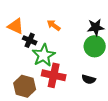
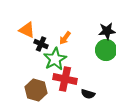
orange arrow: (54, 25) -> (65, 38), moved, turned -88
black semicircle: (89, 79) -> (88, 94), moved

